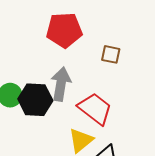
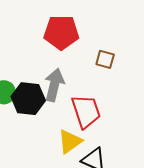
red trapezoid: (95, 109) -> (86, 111), turned 30

